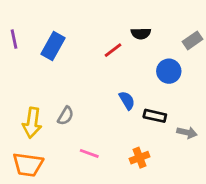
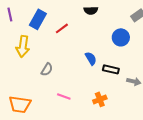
black semicircle: (141, 33) -> (91, 10), moved
red line: (113, 50) -> (62, 28), moved
yellow arrow: (32, 123) -> (23, 46), moved

